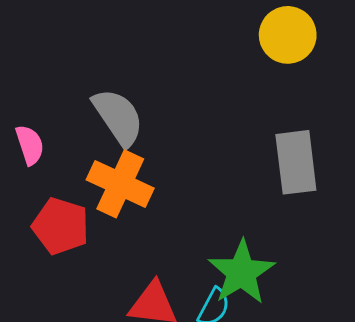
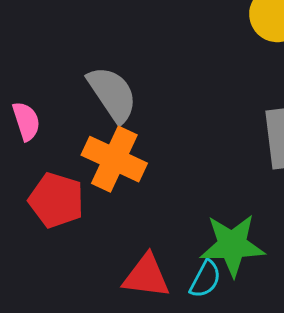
green star: (241, 272) -> (232, 245), turned 30

